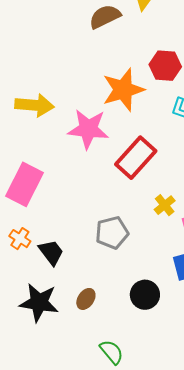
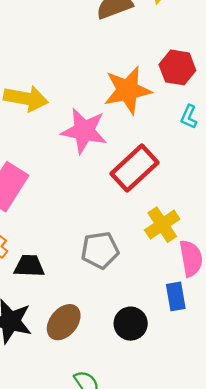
yellow cross: (165, 205) -> (162, 225), size x1.4
black trapezoid: (51, 252) -> (29, 266), turned -56
brown ellipse: (86, 299) -> (64, 322), size x1.5

